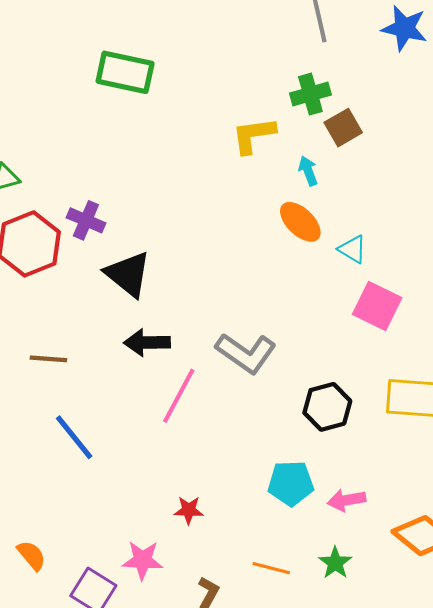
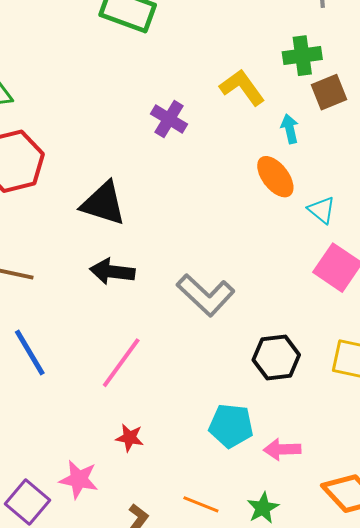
yellow L-shape: (254, 135) -> (242, 87), turned 54
purple cross: (86, 220) -> (169, 119), moved
black triangle: (128, 274) -> (103, 203), turned -30
pink line: (179, 396) -> (121, 363), moved

